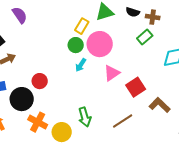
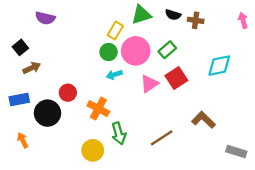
purple semicircle: (20, 15) -> (45, 18), turned 138
green rectangle: (145, 37) -> (167, 50), moved
cyan arrow: (81, 65) -> (114, 75), turned 40
red square: (136, 87) -> (176, 78), moved
orange cross: (38, 122) -> (98, 109), moved

